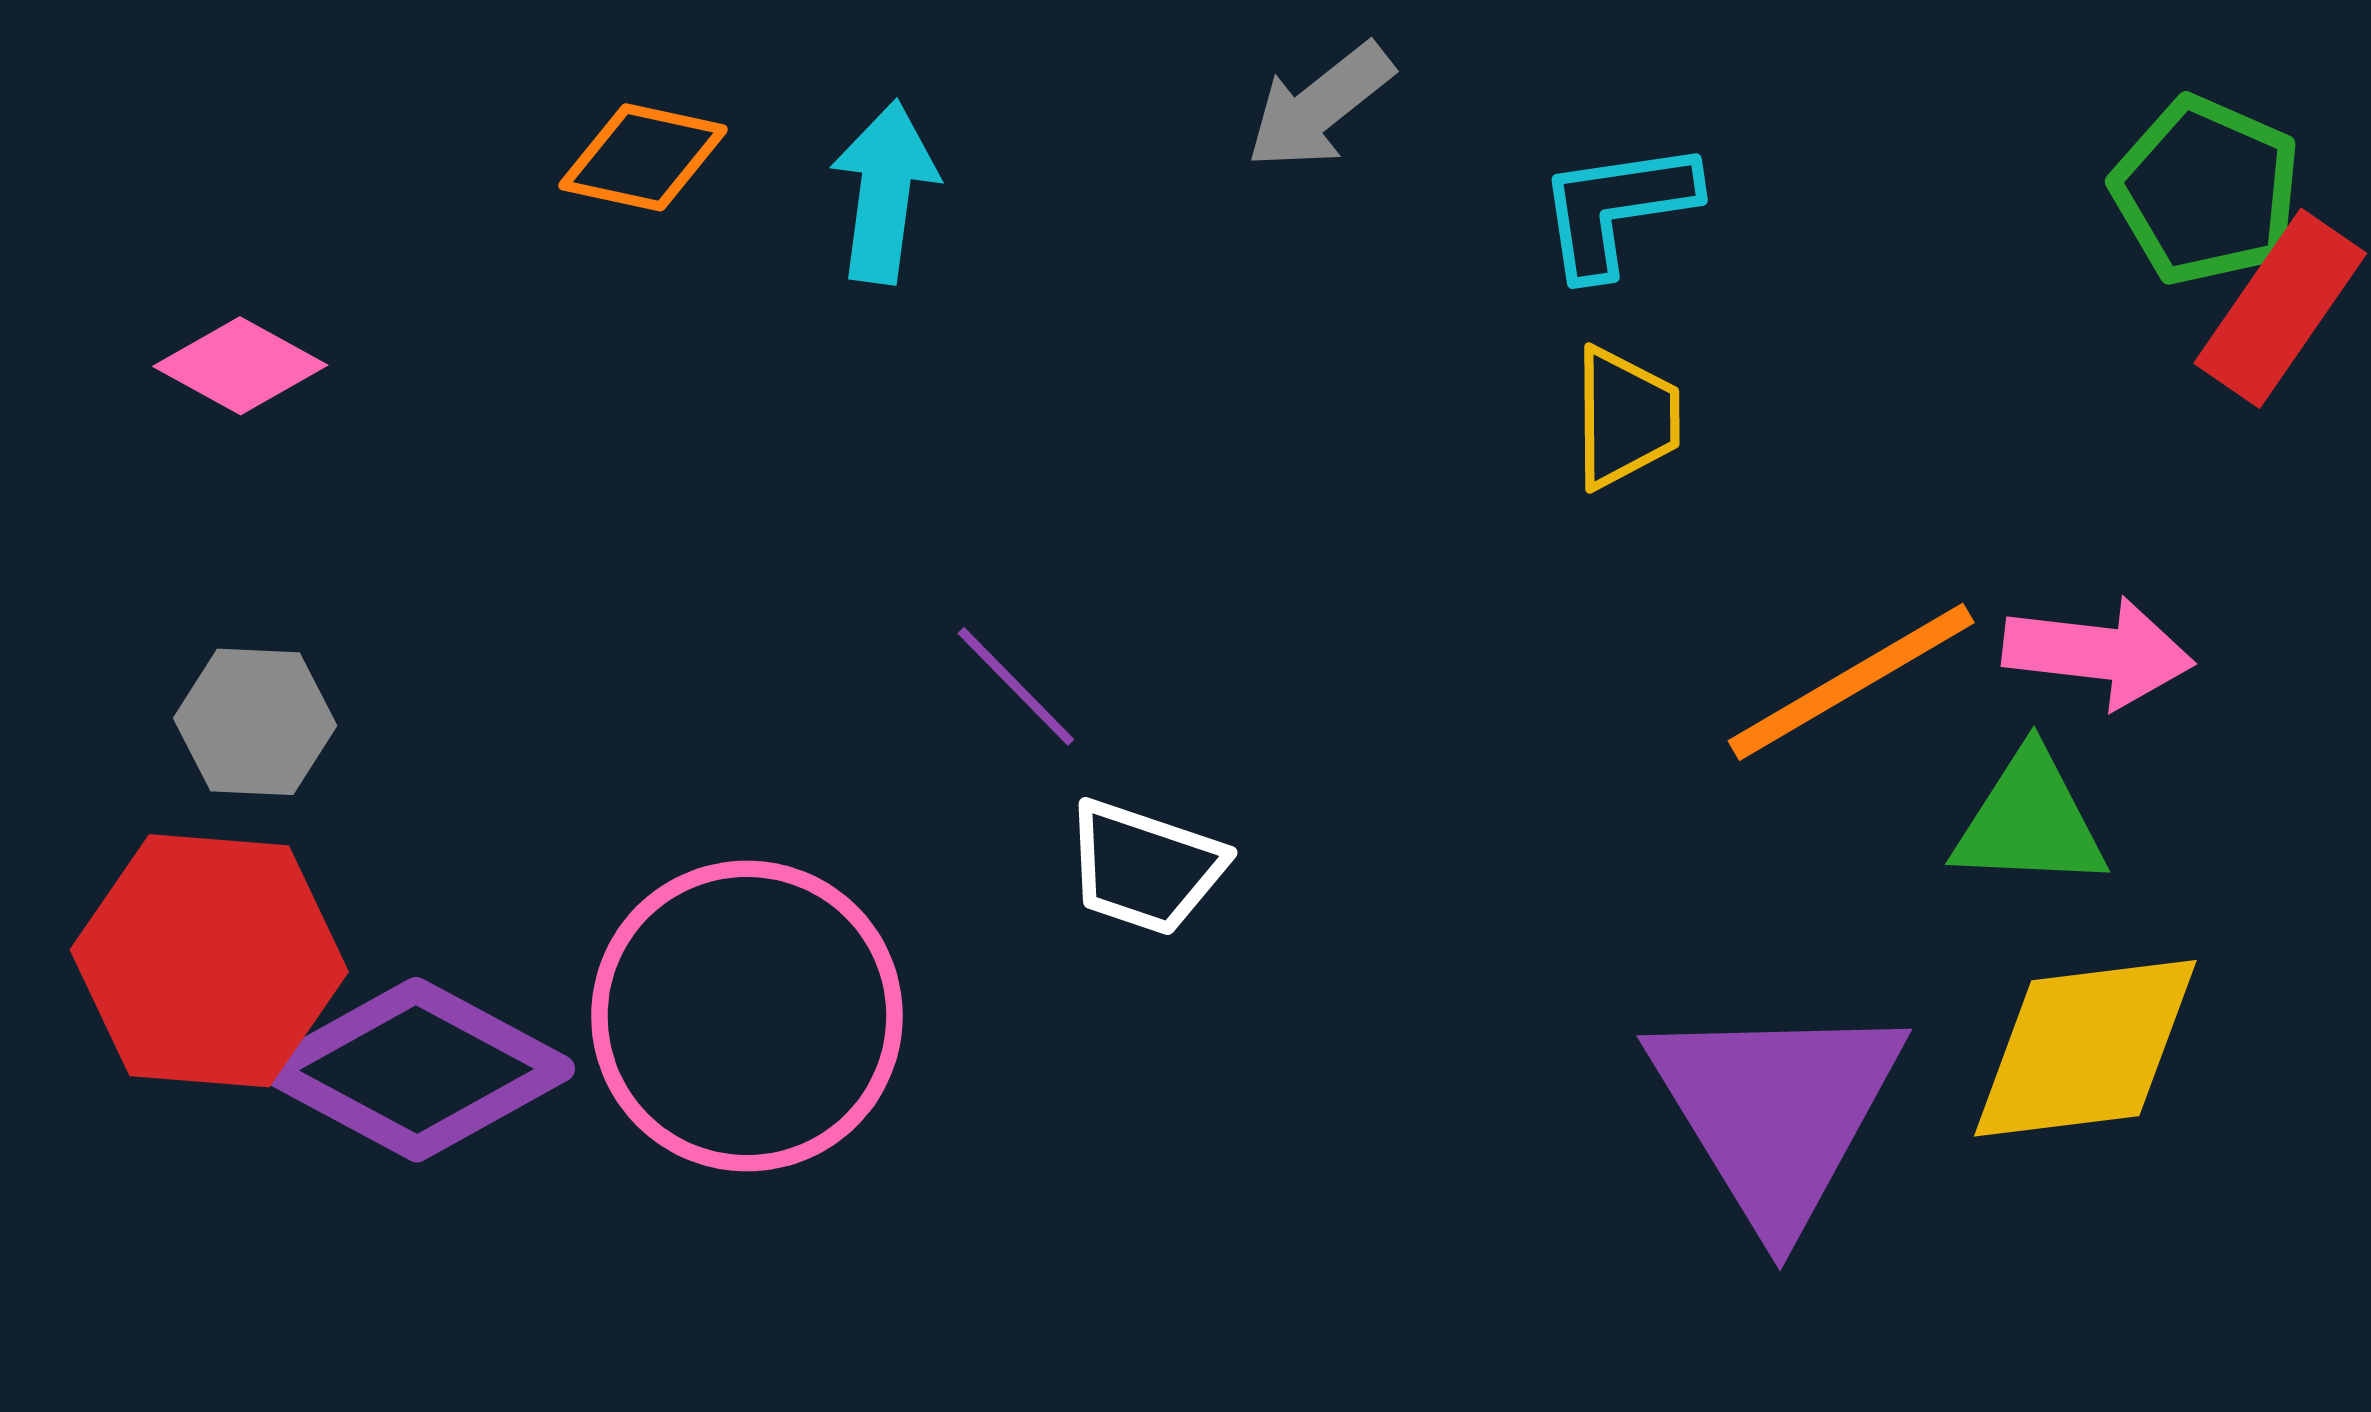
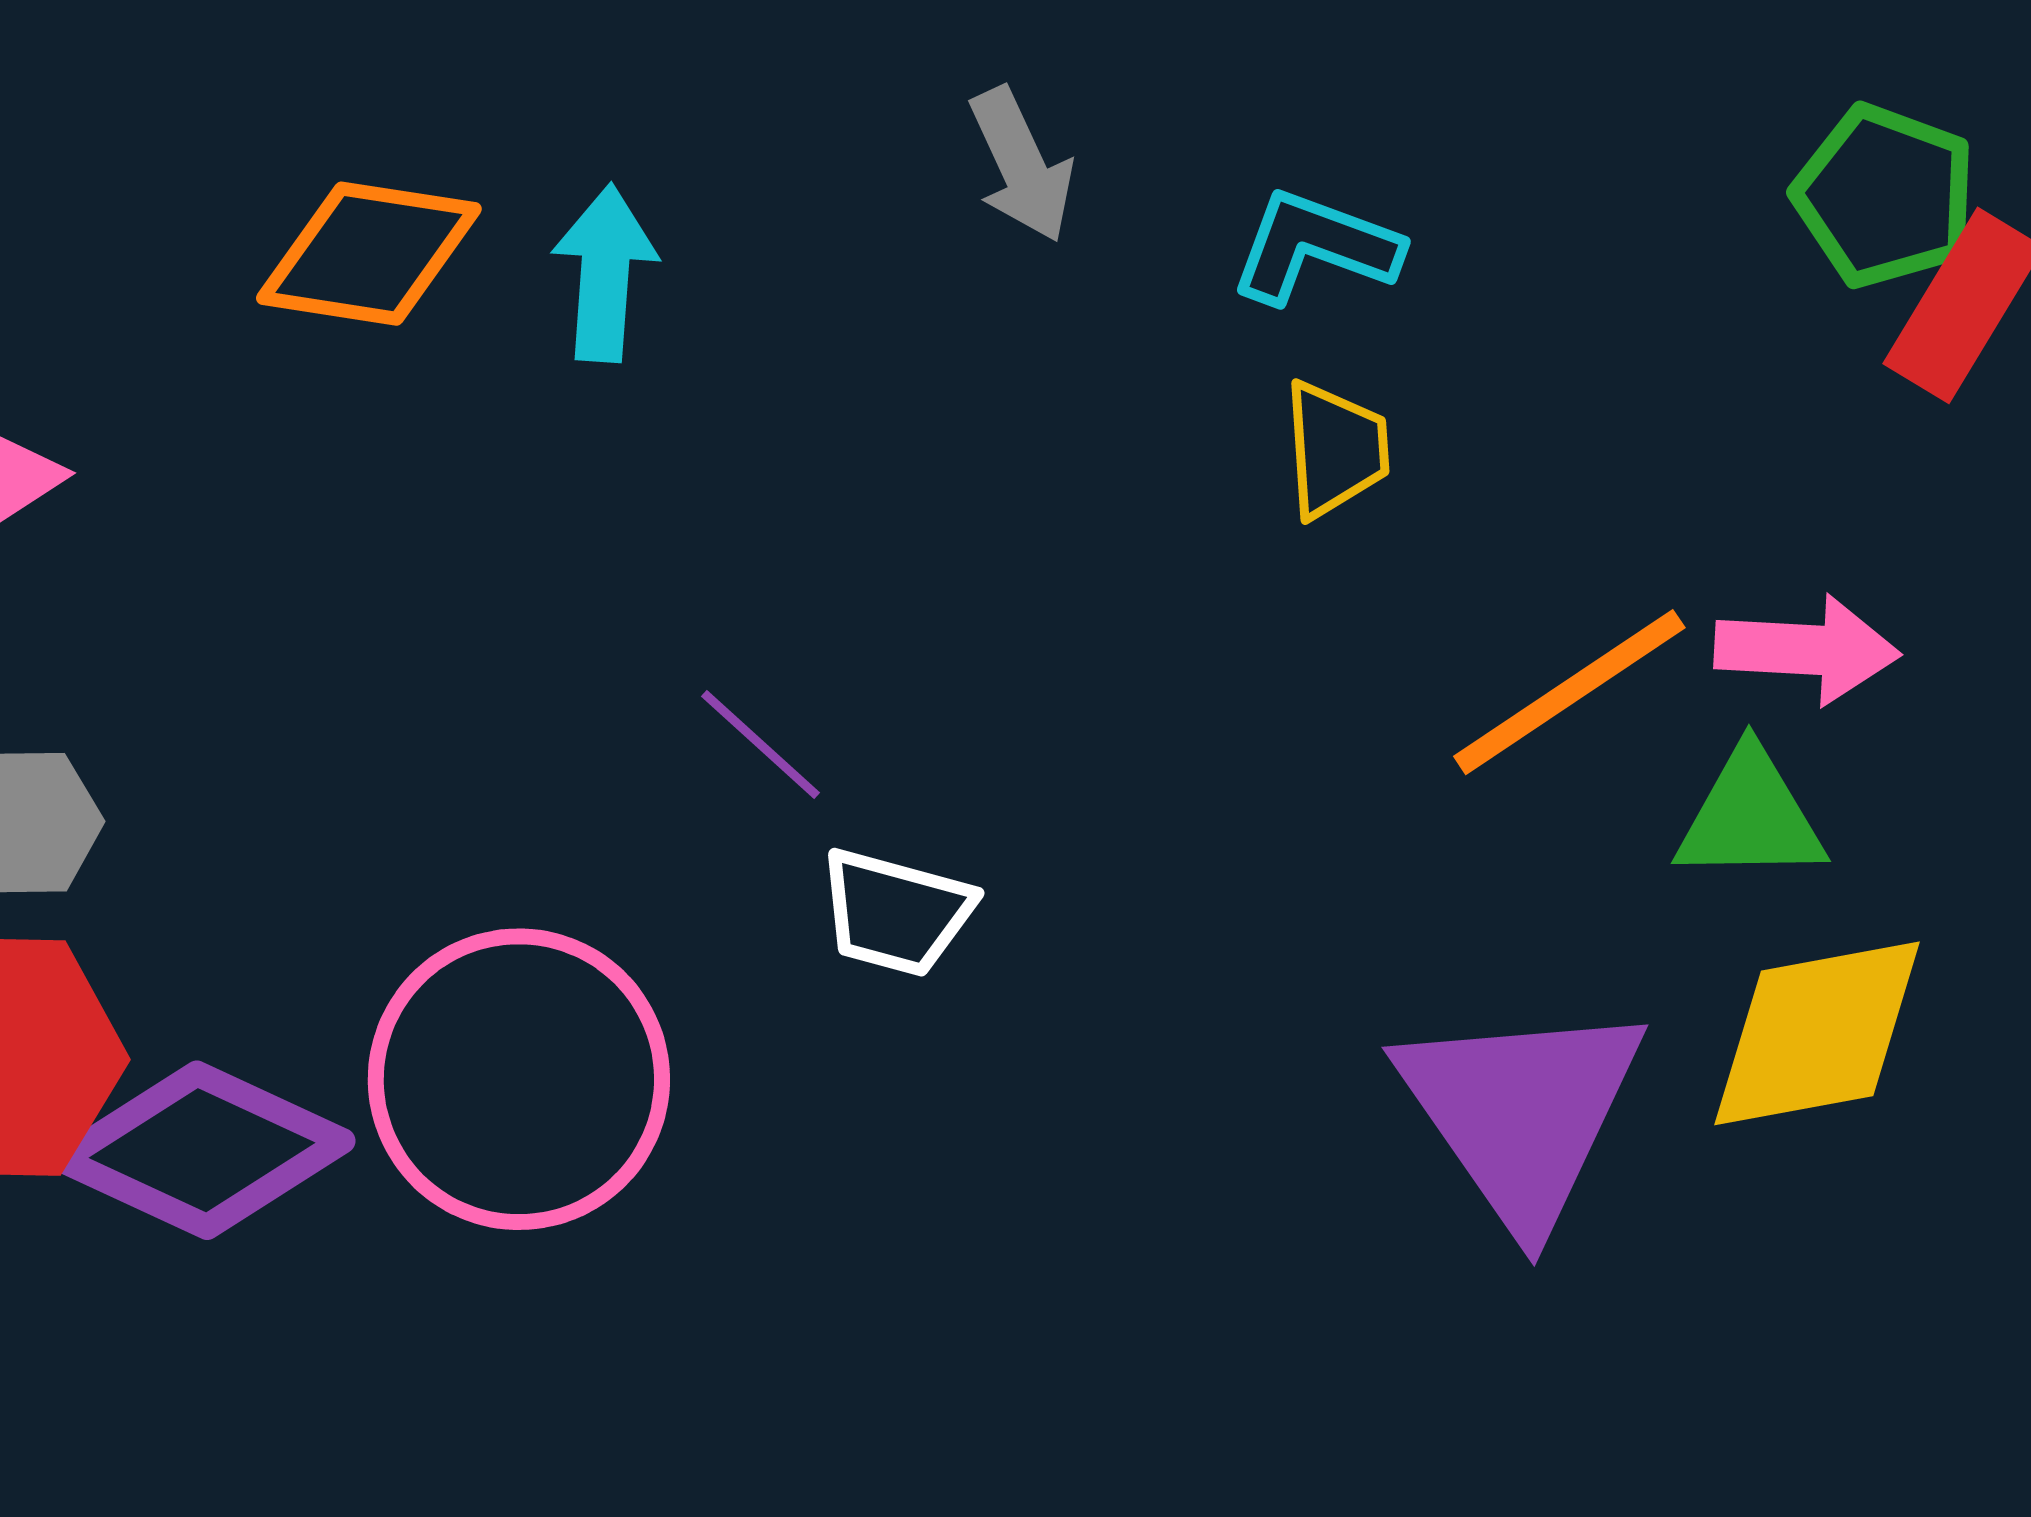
gray arrow: (1320, 106) -> (1021, 165), turned -73
orange diamond: (643, 157) -> (369, 254), size x1.4
cyan L-shape: (1617, 208) -> (1315, 247), turned 32

